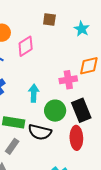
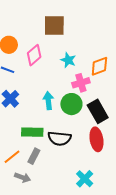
brown square: (49, 19) -> (54, 25), size x1.6
cyan star: (82, 29) -> (68, 60), moved
green circle: (55, 111) -> (71, 104), moved

